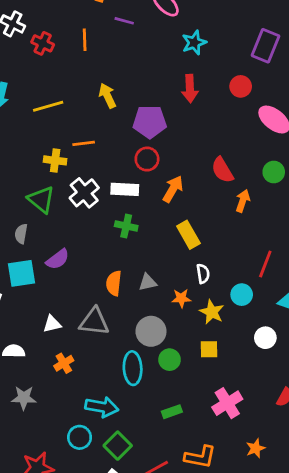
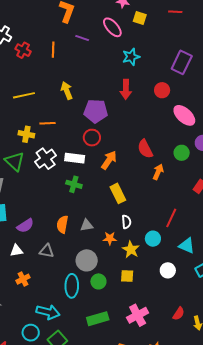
purple semicircle: (58, 259) -> (25, 226), moved
gray triangle: (94, 322) -> (47, 251), size x0.7
green rectangle: (172, 412) -> (98, 319), size x1.5

